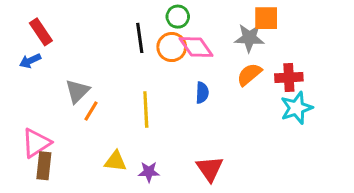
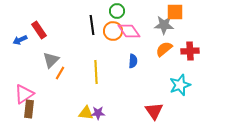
red rectangle: (41, 32) -> (39, 30), moved
cyan star: (296, 108) -> (180, 85), moved
yellow triangle: (115, 161) -> (86, 113), moved
red triangle: (210, 169) -> (154, 111), moved

